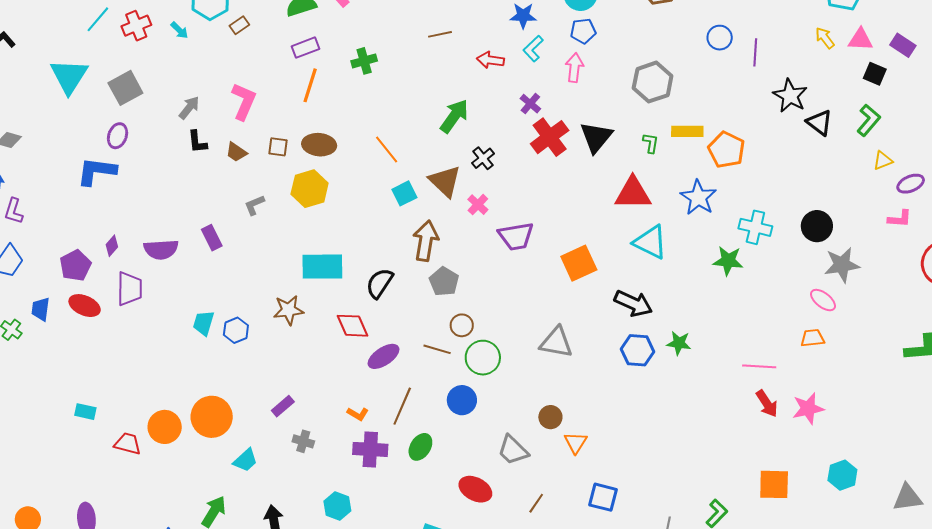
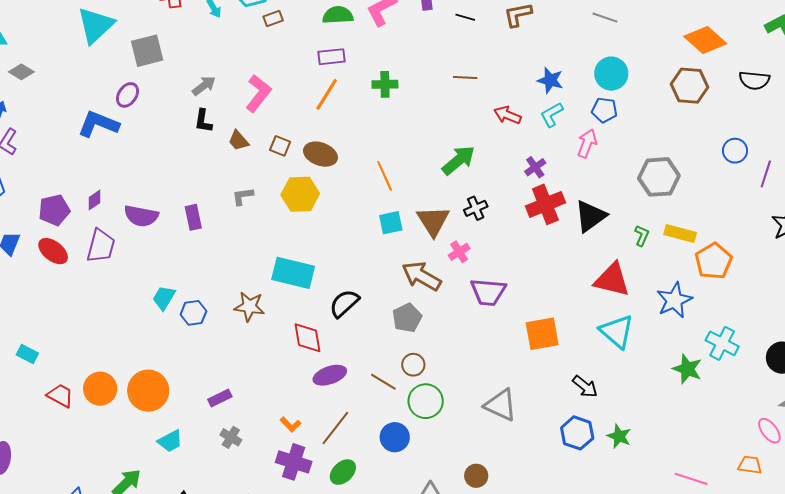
brown arrow: (426, 241) -> (421, 276), moved, turned -84
black arrow: (633, 303) -> (585, 386), size x0.7

